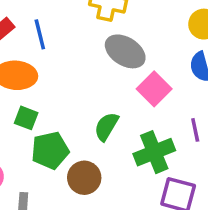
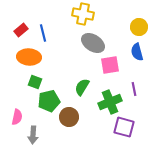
pink square: (154, 89) -> (110, 65), turned 36

